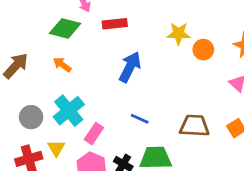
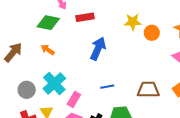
blue line: (140, 119) -> (107, 87), turned -32

